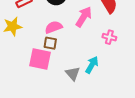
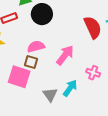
pink arrow: (84, 17) -> (65, 55), moved
pink cross: (109, 37) -> (93, 73), moved

